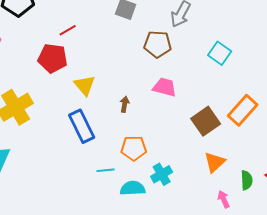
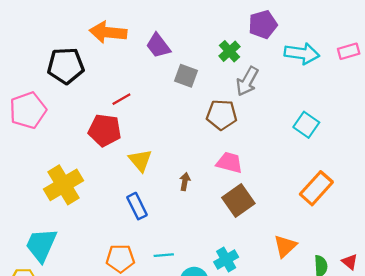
cyan square: (220, 53) -> (306, 125), moved
brown square: (206, 121) -> (238, 200), moved
blue rectangle: (82, 126) -> (137, 206), size x0.7
orange pentagon: (134, 148) -> (120, 258), moved

